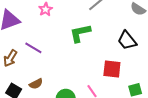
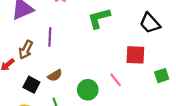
purple line: (33, 48) -> (50, 37), turned 66

